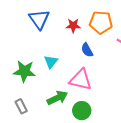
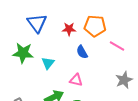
green star: (24, 71) -> (23, 53), moved
pink triangle: (81, 80) -> (76, 80), size x0.6

